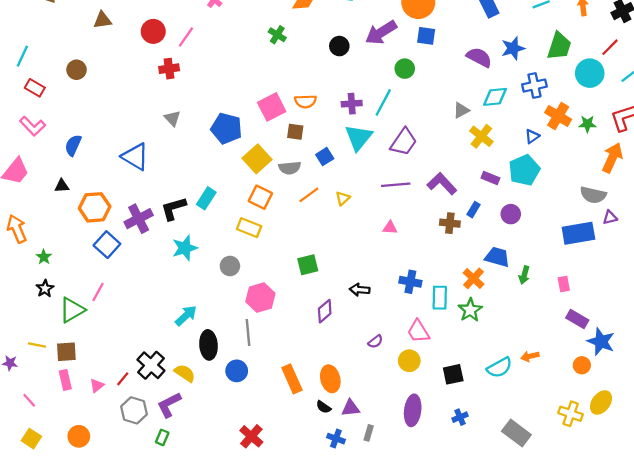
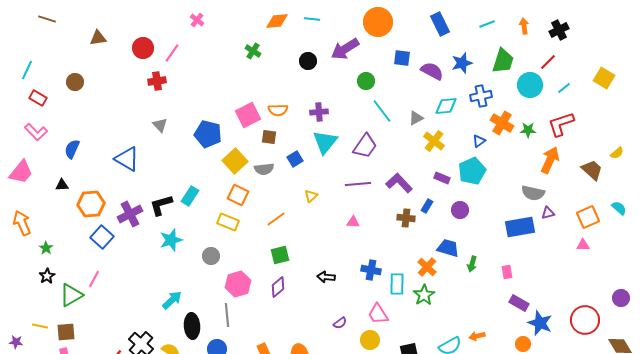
blue square: (426, 36) -> (402, 58), moved
cyan line: (383, 102) -> (382, 111), moved, turned -65
orange line: (309, 195) -> (276, 219), moved
purple diamond: (325, 311) -> (278, 287), moved

